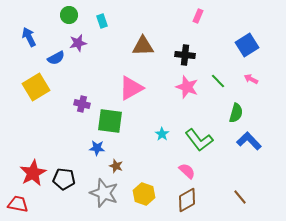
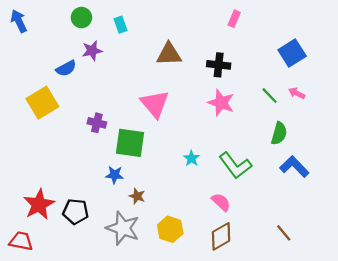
blue arrow: (29, 37) -> (19, 21), moved
green line: (218, 81) -> (270, 96), moved
pink triangle: (131, 88) -> (155, 104), turned -40

